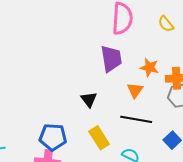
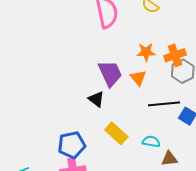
purple trapezoid: (111, 59) -> (110, 73), moved
black line: (136, 119) -> (164, 104), moved

